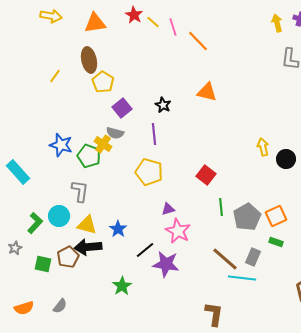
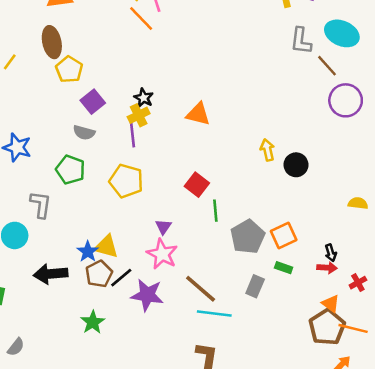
orange line: (198, 41) -> (141, 19), moved
orange triangle: (207, 92) -> (198, 114), moved
yellow cross: (103, 144) -> (139, 115), moved, turned 30
green pentagon: (89, 156) -> (70, 170), moved
green line: (221, 207) -> (215, 211), moved
purple triangle: (168, 209) -> (163, 227), moved, turned -40
yellow triangle: (87, 225) -> (106, 247), moved
brown pentagon: (68, 257) -> (99, 274), moved
brown line: (225, 259) -> (201, 289), moved
cyan line: (242, 278) -> (214, 314), moved

